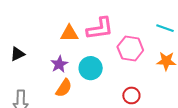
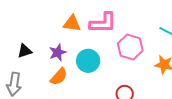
black triangle: (17, 54) -> (25, 51), moved

